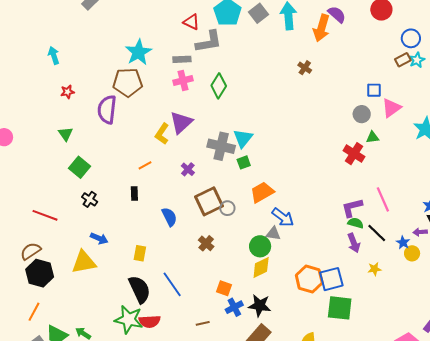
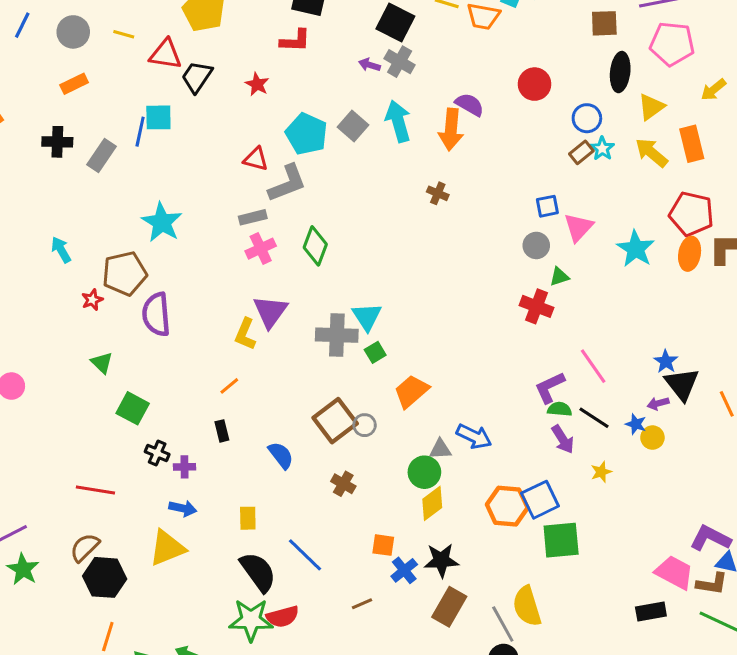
cyan star: (138, 52) -> (162, 222), moved
brown pentagon: (128, 82) -> (125, 274), moved
purple cross: (188, 169) -> (185, 467), moved, turned -32
blue arrow: (283, 217) -> (474, 436), moved

